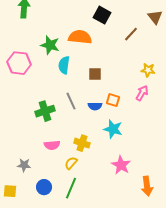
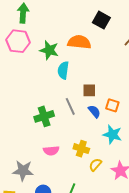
pink hexagon: (19, 63) -> (18, 41), moved
brown square: (95, 74) -> (89, 90), moved
blue semicircle: (95, 106) -> (94, 111), turned -128
yellow semicircle: (71, 163) -> (95, 165), moved
gray star: (24, 165) -> (23, 171), size x1.5

